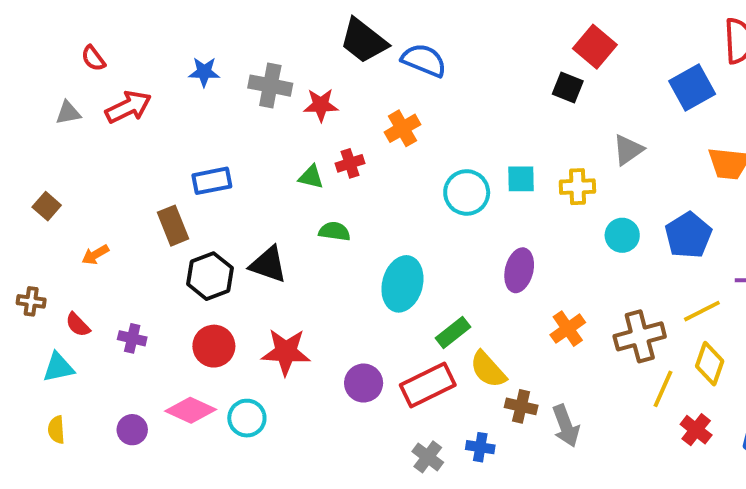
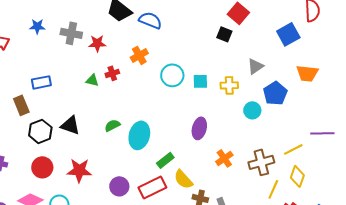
cyan circle: (467, 192) -> (172, 75), moved
green semicircle: (334, 231) -> (112, 125), moved, turned -35
blue pentagon: (688, 235) -> (275, 93), moved

